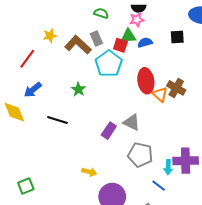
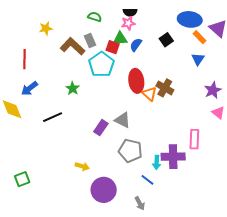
yellow star: (50, 36) -> (46, 28), moved
black square: (177, 37) -> (166, 40), turned -32
blue semicircle: (145, 43) -> (136, 45), turned -40
red line: (27, 59) -> (25, 59), turned -36
black line: (57, 120) -> (53, 117), turned -42

